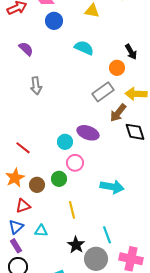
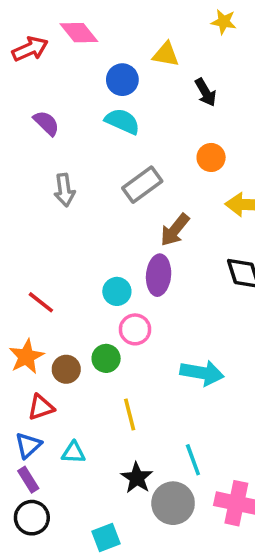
blue circle: (54, 21) -> (122, 80), moved
cyan semicircle: (84, 48) -> (122, 121), moved
black arrow: (131, 52) -> (206, 92), moved
gray rectangle: (103, 92) -> (142, 185), moved
brown arrow: (118, 113) -> (175, 230), moved
purple ellipse: (88, 133) -> (159, 275), turned 75

